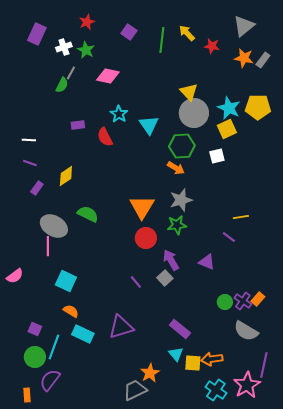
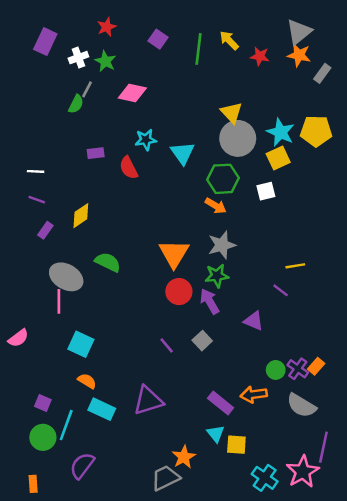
orange star: (244, 58) -> (299, 55), moved
cyan star: (119, 114) -> (146, 140), turned 30
purple arrow: (171, 260) -> (210, 301), moved
orange arrow: (212, 359) -> (254, 394), moved
purple semicircle: (50, 380) -> (82, 466), moved

